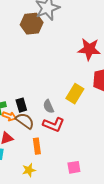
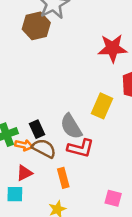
gray semicircle: (48, 106) -> (71, 126), size x1.5
pink square: (74, 167) -> (113, 198), turned 32

